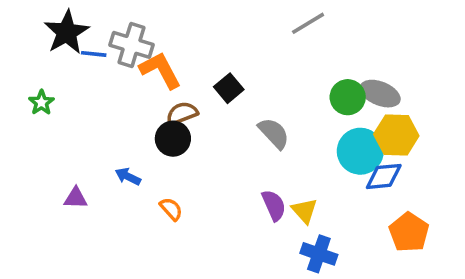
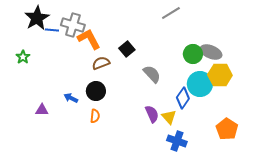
black circle: (173, 139) -> (96, 91), moved
blue diamond: (384, 176) -> (183, 98), moved, turned -50
orange semicircle: (171, 209) -> (95, 116), turned 48

